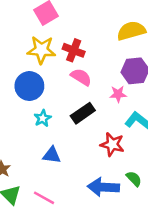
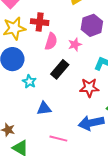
pink semicircle: (81, 77) -> (51, 41), turned 90
pink star: (118, 94) -> (75, 44), moved
pink line: (44, 198) -> (58, 139), moved

